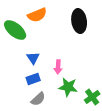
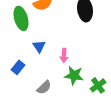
green ellipse: (15, 30) -> (21, 18), turned 35
blue rectangle: (33, 79) -> (18, 67), moved, turned -32

